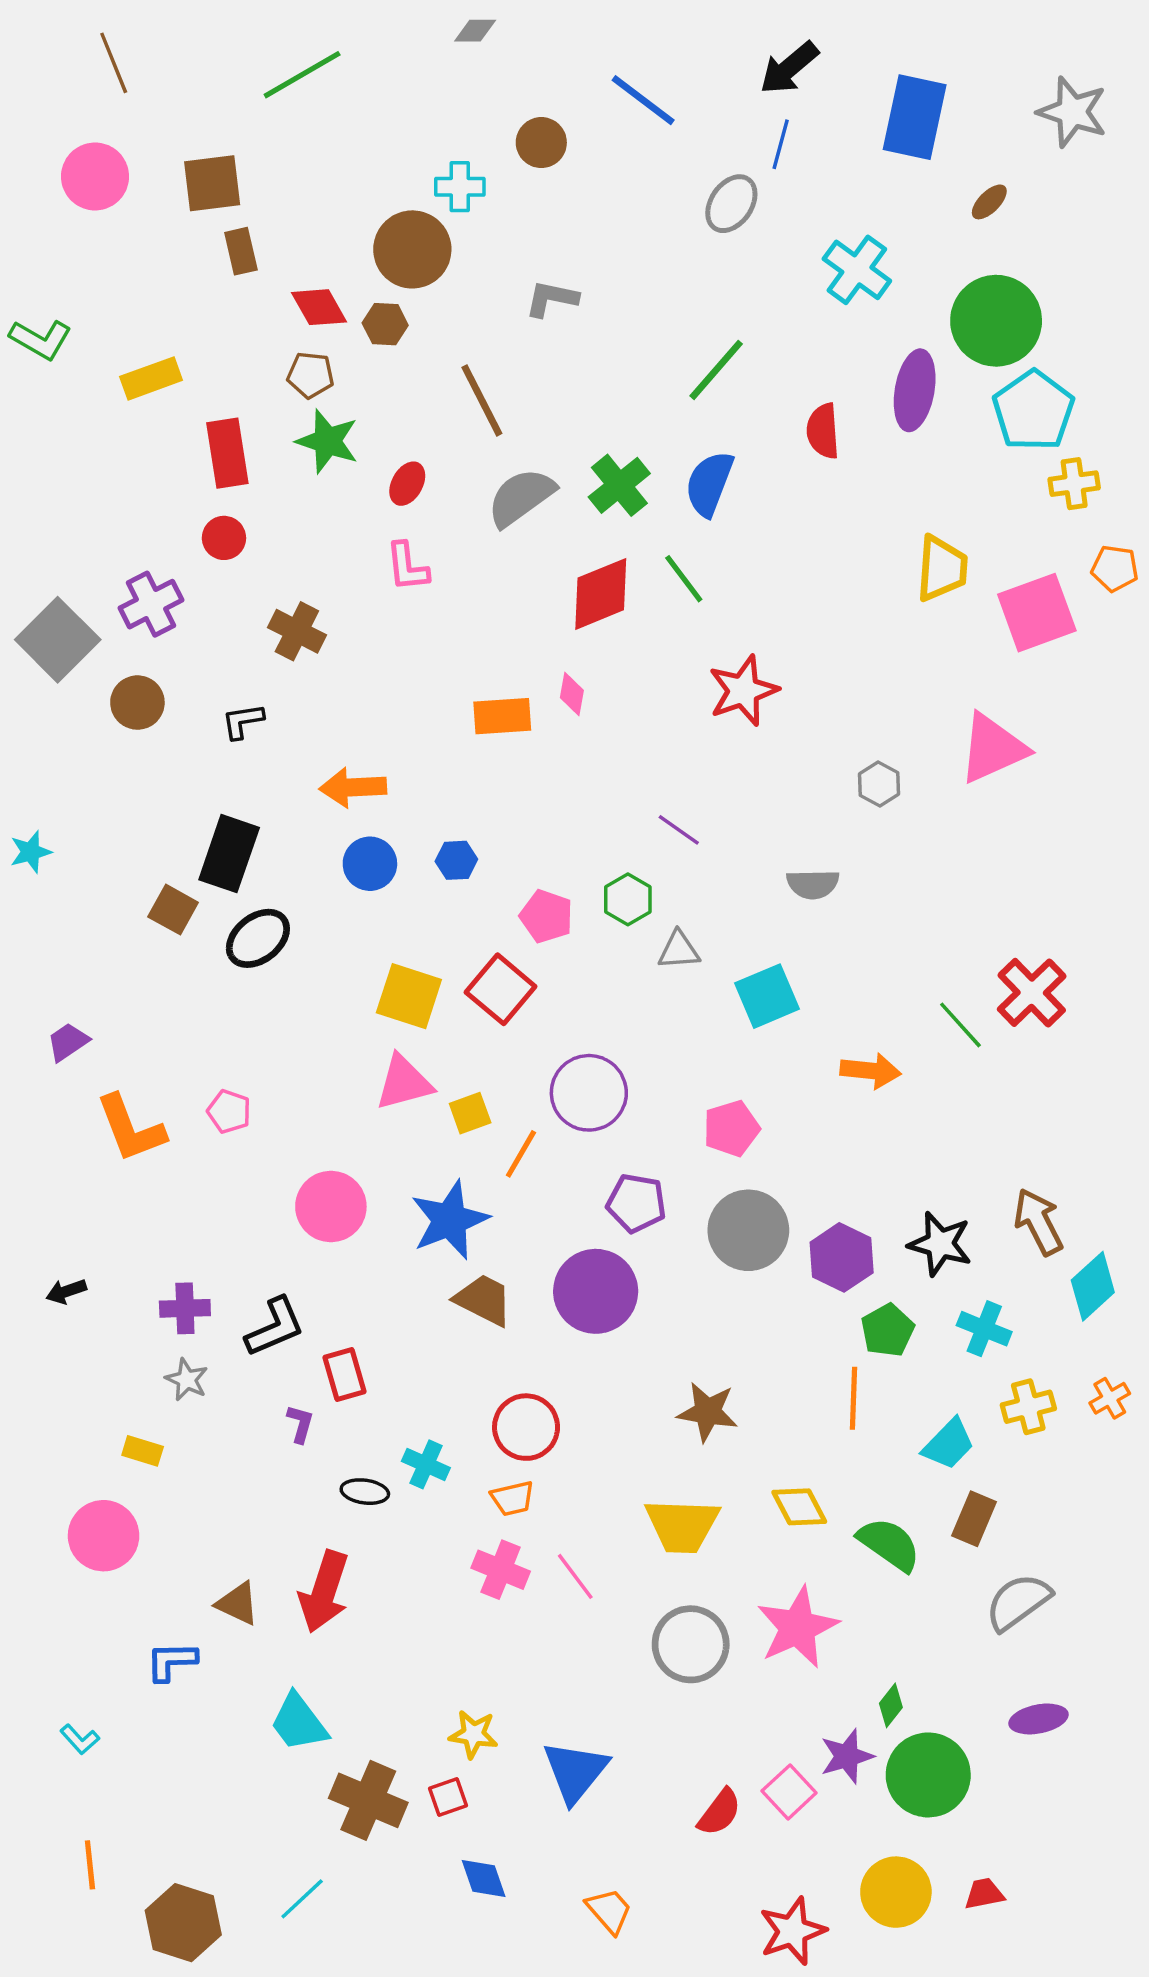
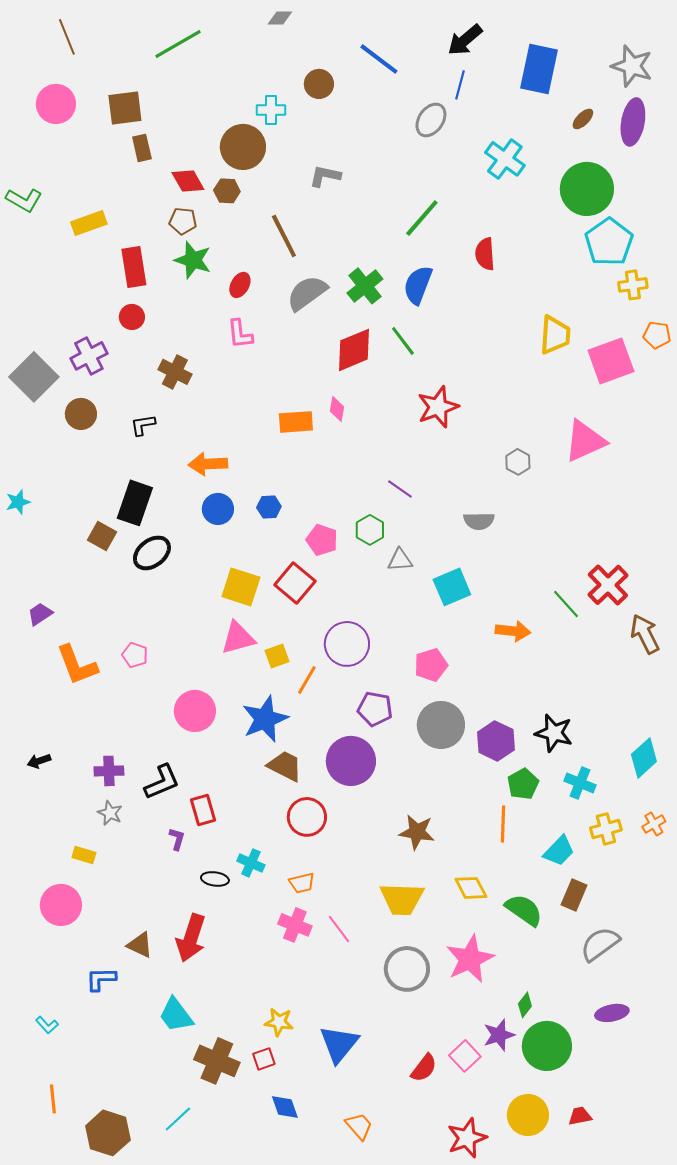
purple ellipse: (915, 390) -> (633, 122), moved
brown arrow: (1039, 1222) -> (645, 634), moved
red circle: (526, 1427) -> (307, 817), moved

